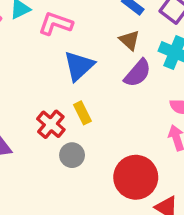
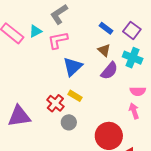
pink L-shape: (56, 24) -> (58, 40), turned -30
yellow rectangle: (82, 113) -> (75, 96), turned -32

